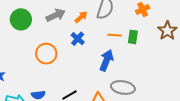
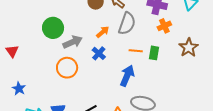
gray arrow: (56, 15) -> (73, 42), moved
green circle: (21, 19) -> (53, 28), moved

